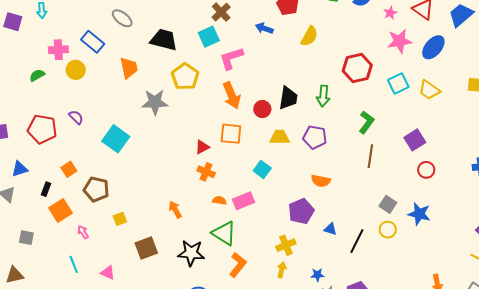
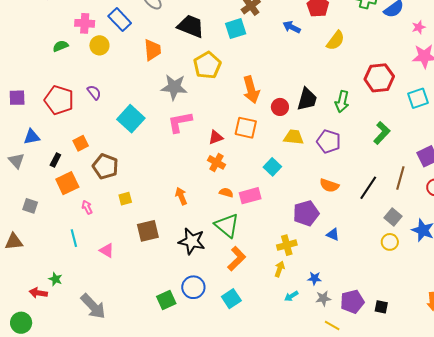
pink L-shape: (231, 58) -> (180, 122), moved
brown line: (370, 156) -> (400, 178), moved
black line: (357, 241) -> (368, 188), moved

